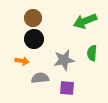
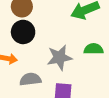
green semicircle: (92, 53) -> (93, 49), turned 84

